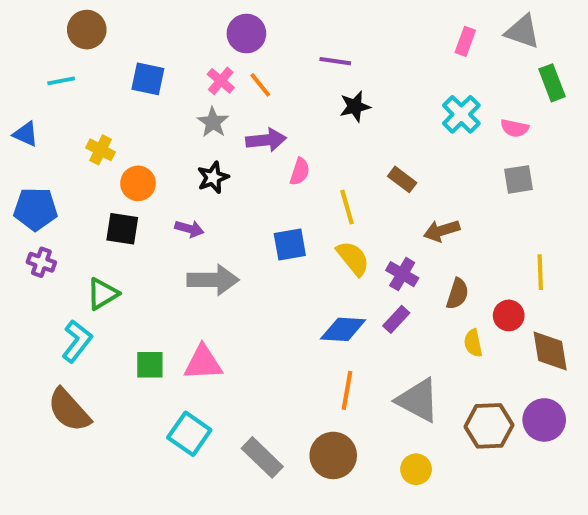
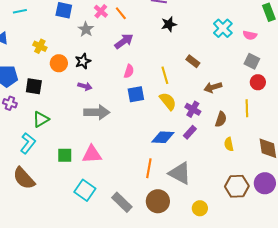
gray star: (213, 122) -> (86, 29), moved
purple arrow: (266, 140) -> (124, 41), turned -30
pink semicircle: (300, 172) -> (129, 71), moved
black star: (213, 177) -> (83, 61), moved
gray square: (519, 179) -> (252, 61), turned 35
black square: (122, 229) -> (34, 86), moved
yellow line: (540, 272) -> (247, 108), moved
red circle: (509, 315) -> (258, 82), moved
orange line: (347, 390) -> (149, 168), moved
gray triangle: (418, 400) -> (180, 173), moved

